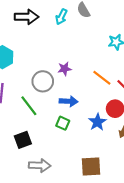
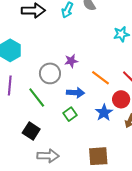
orange line: (102, 78) -> (100, 78), moved
green square: (63, 123) -> (70, 114), turned 32
black square: (23, 140) -> (31, 131), turned -36

